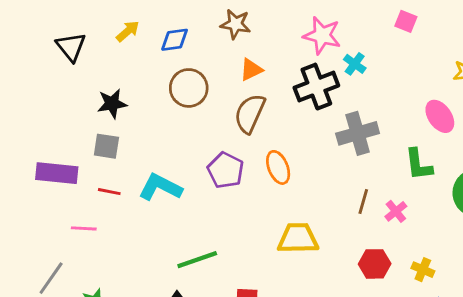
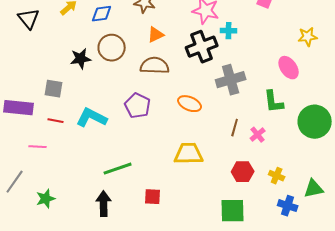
cyan cross: (355, 64) -> (229, 31), turned -35
black star: (112, 104) -> (81, 59), moved
brown semicircle: (250, 113) -> (155, 66), turned 68
orange ellipse: (278, 167) -> (190, 104), moved, turned -45

